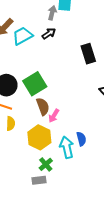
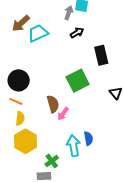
black arrow: (49, 34) -> (77, 33), moved
green square: (35, 84) -> (78, 81), moved
yellow hexagon: (39, 137) -> (25, 141), moved

